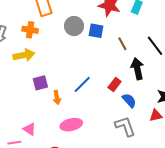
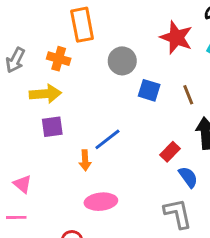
blue square: (96, 31) -> (149, 90), moved
purple square: (40, 83) -> (52, 127), moved
blue line: (82, 84) -> (107, 139), moved
pink triangle: (29, 129) -> (22, 184), moved

